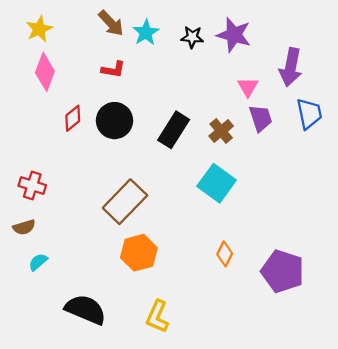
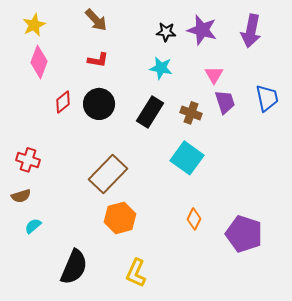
cyan star: (146, 32) -> (161, 68), moved, turned -30
purple arrow: (291, 67) -> (251, 31), moved
brown cross: (221, 131) -> (191, 113), turned -30
black semicircle: (86, 310) -> (74, 267), turned 90

